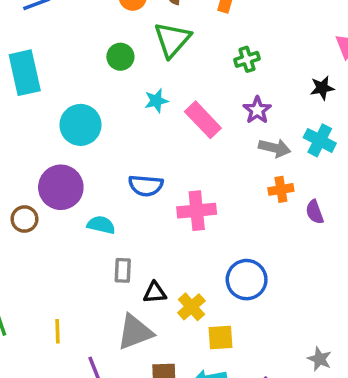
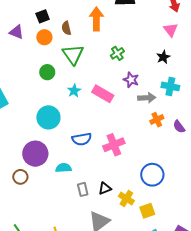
cyan circle: (80, 125) -> (48, 117), moved
black triangle: (155, 293) -> (105, 188), moved

